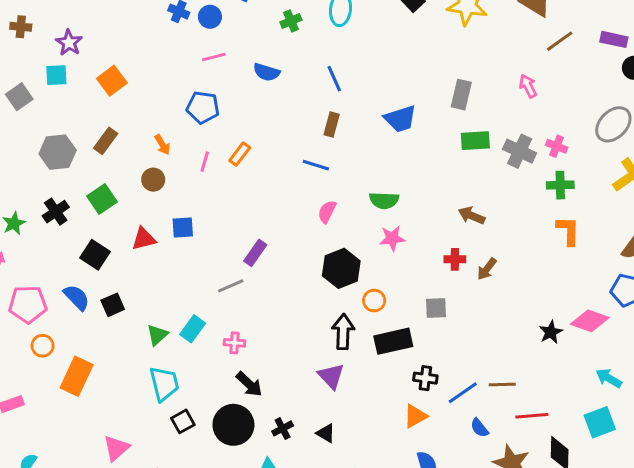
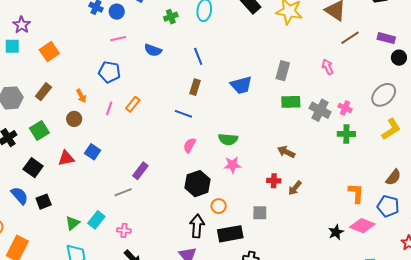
blue square: (183, 228) -> (93, 152), turned 35
orange L-shape: (568, 231) -> (356, 193), moved

